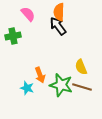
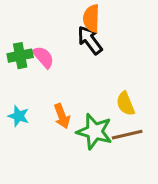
pink semicircle: (28, 14) -> (43, 57), moved
brown line: (82, 87) -> (127, 135), turned -30
cyan star: (27, 88) -> (19, 116), moved

